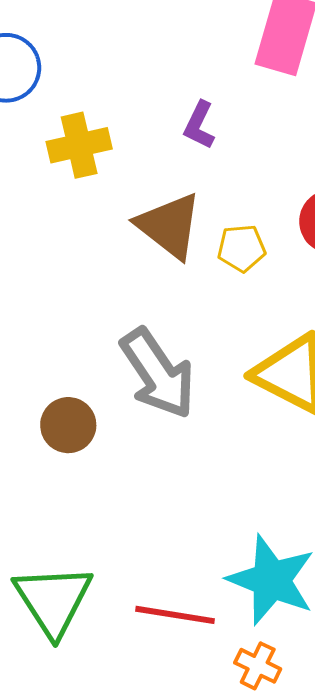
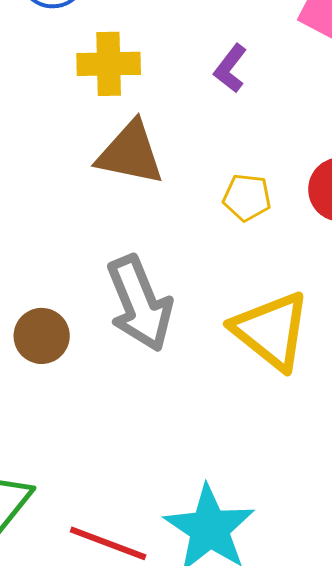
brown triangle: (169, 226) -> (130, 153), moved, turned -38

